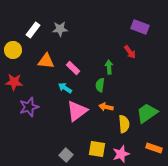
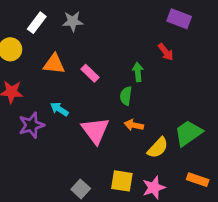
cyan arrow: (65, 88) -> (59, 109), moved
pink triangle: (77, 111) -> (95, 130), turned -30
yellow semicircle: (124, 124) -> (158, 148), turned 48

